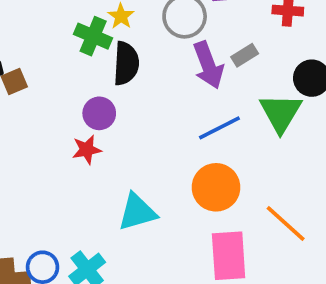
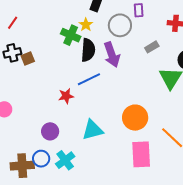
purple arrow: (208, 65) -> (112, 55), moved
purple circle: (99, 113) -> (50, 131), moved
blue line: (219, 128) -> (89, 79), moved

